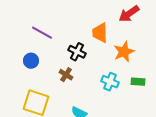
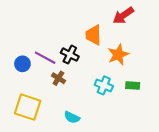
purple line: (42, 33) -> (45, 58), moved

